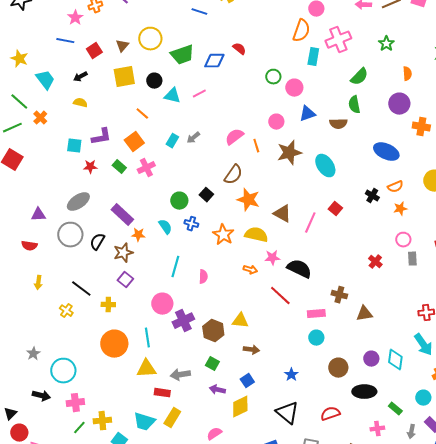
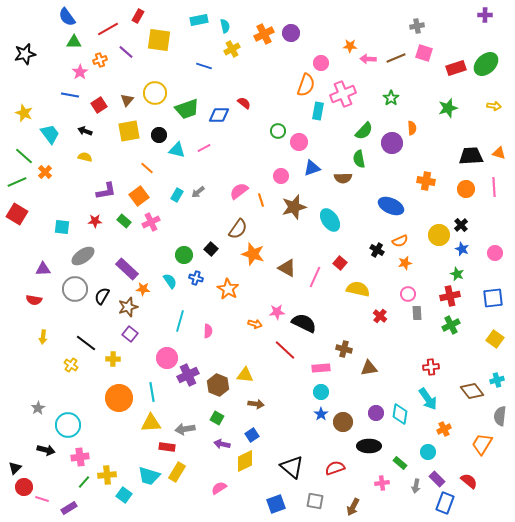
black arrow: (80, 77) -> (85, 131), turned 48
purple circle: (399, 104) -> (392, 143), moved
cyan square: (74, 146) -> (62, 227), moved
yellow semicircle: (256, 235) -> (358, 289), moved
blue star: (291, 375) -> (321, 414), moved

